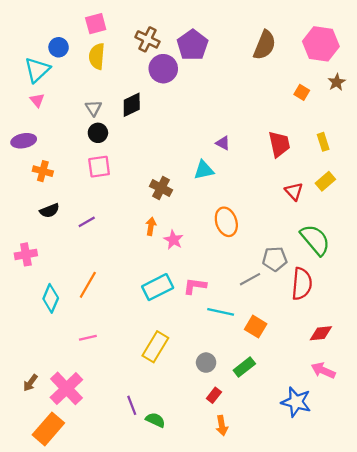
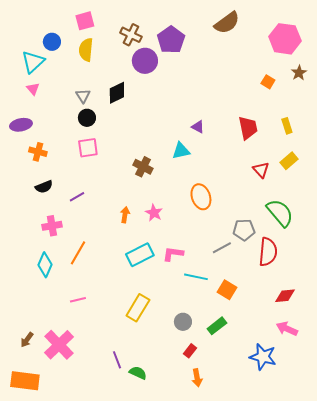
brown semicircle: (265, 45) -> (227, 23), moved, turned 32
orange arrow: (151, 226) -> (125, 215), moved
pink cross: (26, 254) -> (52, 226), moved
orange rectangle: (48, 429) -> (25, 381), moved, turned 56

